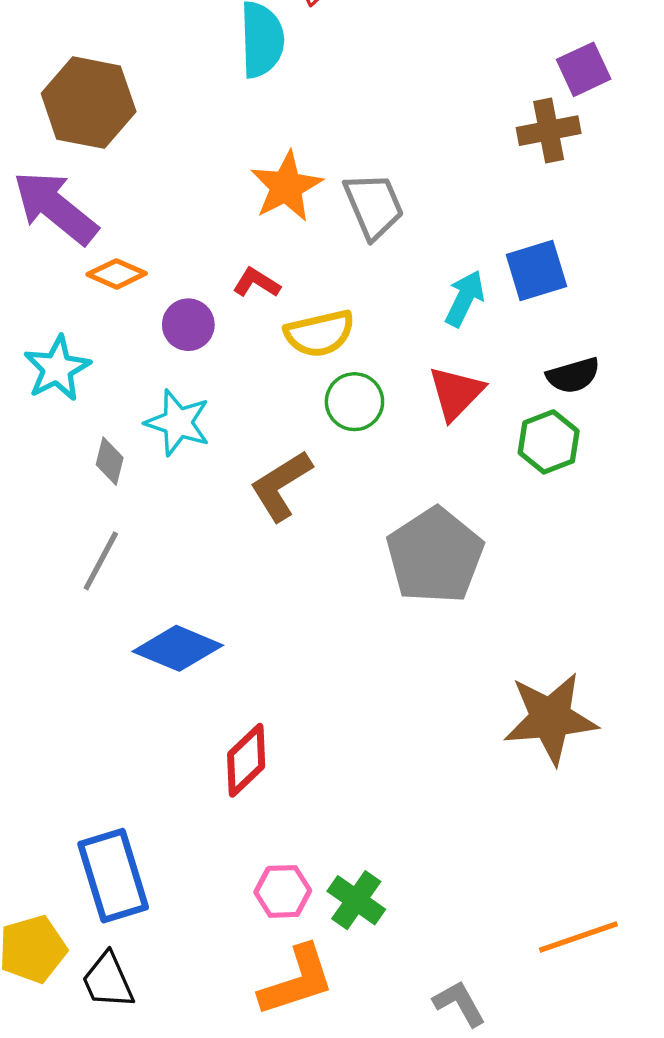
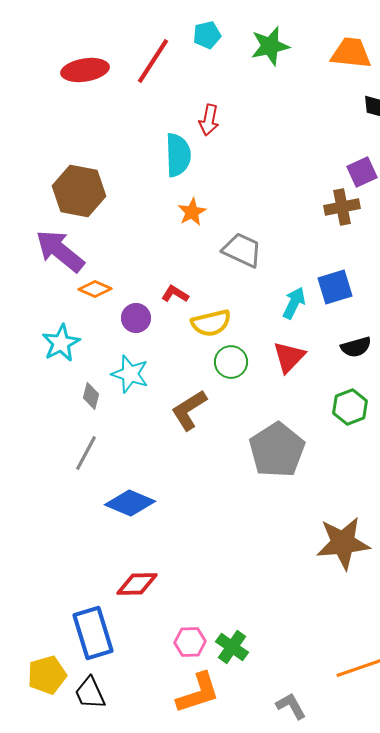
orange star: (286, 187) -> (192, 212), moved, size x0.7
gray trapezoid: (374, 206) -> (242, 250), turned -42
green hexagon: (549, 442) -> (350, 407), moved
red diamond: (246, 760) -> (137, 584), moved, turned 42

